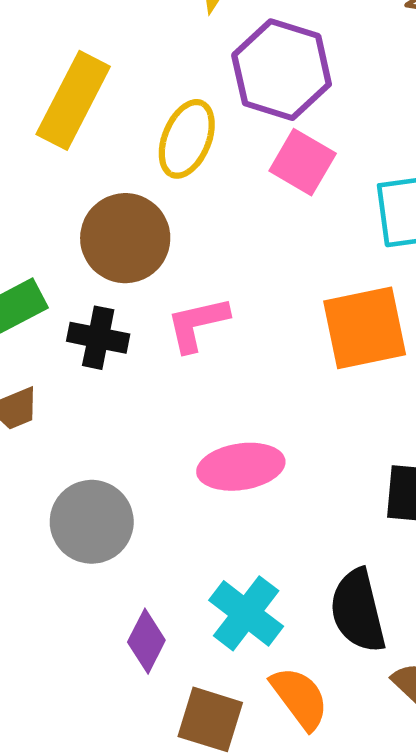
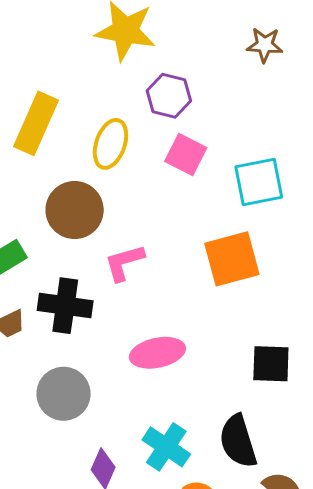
purple hexagon: (282, 70) -> (169, 96), size x0.7
black cross: (98, 338) -> (65, 306), moved, size x1.4

